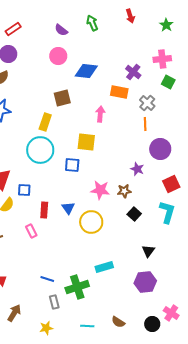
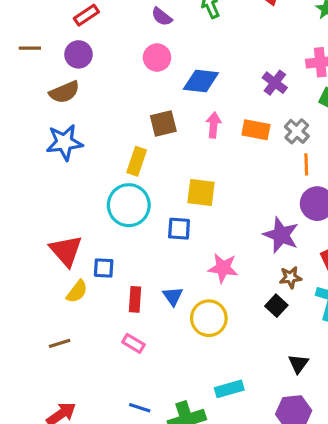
orange rectangle: (119, 92) -> (256, 130), moved
pink arrow: (100, 114) -> (214, 125), moved
orange line: (145, 124) -> (306, 164), moved
purple star: (137, 169) -> (281, 235), size x1.6
brown star: (124, 191) -> (291, 277), moved
pink rectangle: (31, 231) -> (133, 343), moved, turned -32

